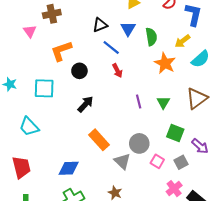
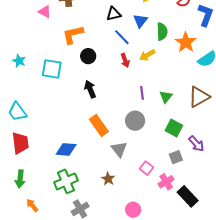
pink triangle: (30, 31) -> (45, 12), turned -32
yellow arrow: (182, 41) -> (147, 55), moved
orange star: (165, 63) -> (186, 42), moved
black arrow: (86, 104) -> (90, 89), turned -72
cyan trapezoid: (29, 127) -> (17, 112), moved
gray circle: (139, 143) -> (135, 121), moved
pink square: (157, 161) -> (147, 168), moved

